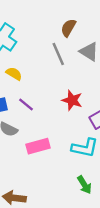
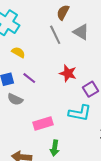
pink rectangle: (38, 146) -> (43, 124), moved
green arrow: (84, 185) -> (55, 148), moved, turned 42

